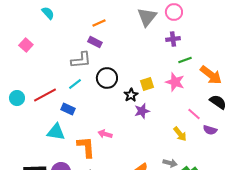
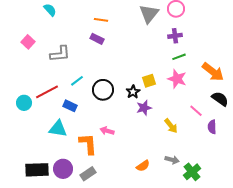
orange line: (99, 23) -> (101, 20), turned 32
gray L-shape: (81, 60) -> (60, 54), moved
green line: (185, 60) -> (179, 57), moved
black circle: (107, 78) -> (103, 90), moved
cyan circle: (17, 98) -> (24, 103), moved
purple semicircle: (210, 130) -> (212, 127), turned 72
yellow arrow: (180, 134) -> (171, 126), moved

